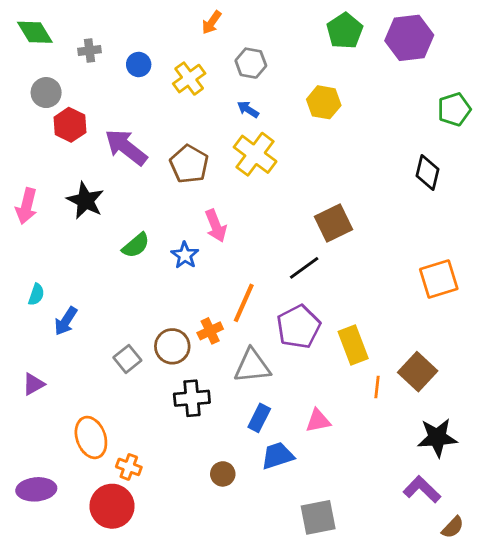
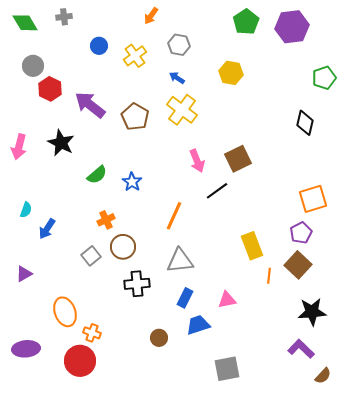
gray cross: (90, 50) -> (64, 17), moved
pink arrow: (216, 226) -> (197, 161), moved
purple pentagon: (298, 327) -> (301, 233), moved, size x0.7
orange cross: (210, 331) -> (106, 220), moved

